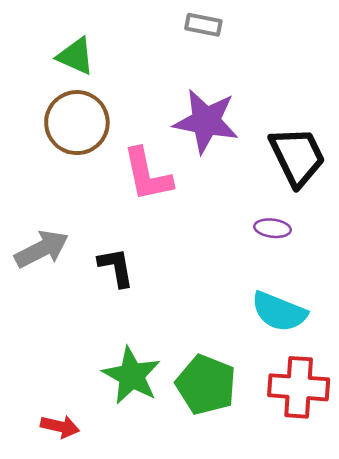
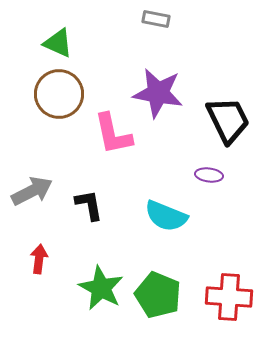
cyan semicircle: (279, 312) -> (166, 216), moved
red arrow: (60, 426) -> (39, 259), moved, turned -96

